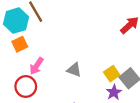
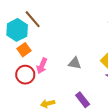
red circle: (26, 86) -> (25, 75), moved

